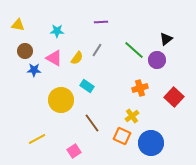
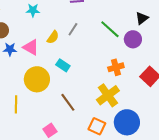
pink triangle: (54, 58) -> (31, 47), moved
yellow cross: (132, 116) -> (108, 95), size x1.6
orange square: (122, 136) -> (97, 126), moved
yellow line: (37, 139) -> (16, 104), moved, turned -60

